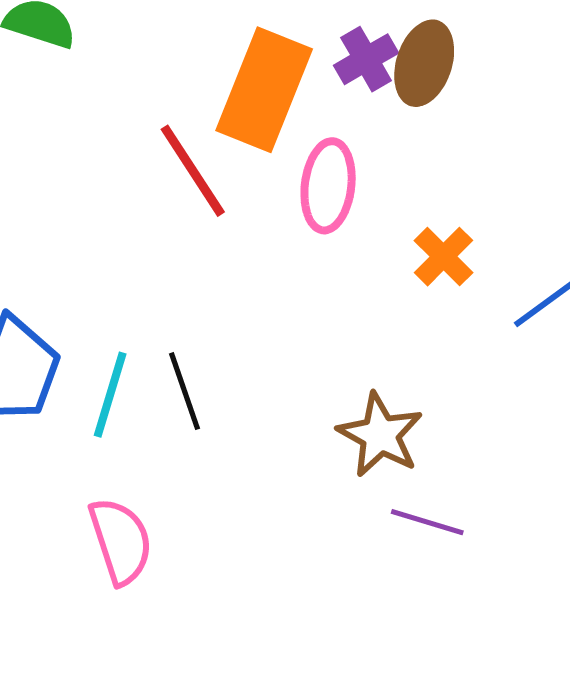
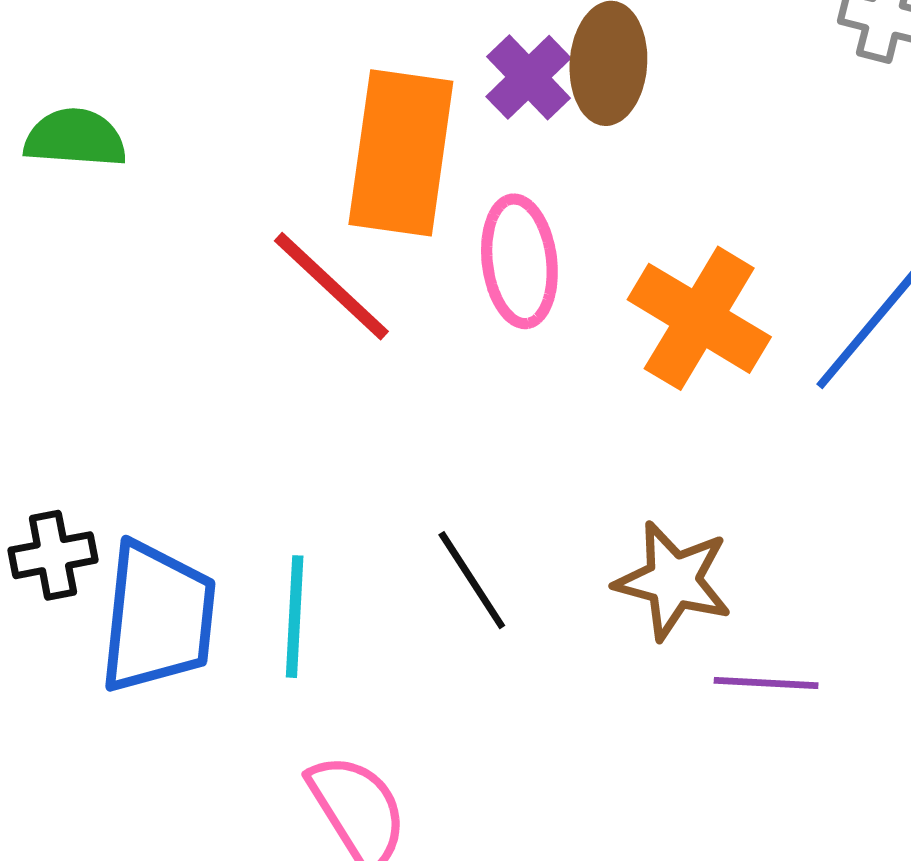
orange cross: (444, 257) -> (699, 318), size x1.6
black line: (185, 391) -> (472, 580), moved

